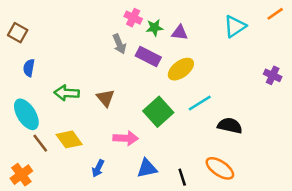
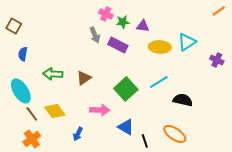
cyan triangle: (235, 26) -> (187, 42), moved
yellow ellipse: (181, 69) -> (160, 47), moved, turned 40
brown triangle: (106, 98) -> (84, 78), turned 35
blue triangle: (147, 168) -> (126, 127), moved, turned 42
orange cross: (21, 175) -> (32, 139), moved

